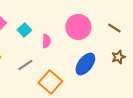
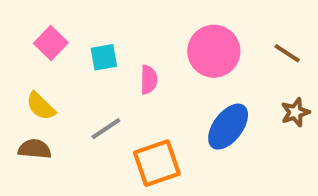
cyan square: (24, 30) -> (104, 57), turned 32
orange square: (50, 82) -> (157, 163), turned 30

